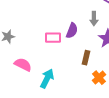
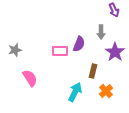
pink semicircle: (23, 65) -> (30, 78), turned 30
cyan arrow: (47, 79) -> (75, 92), moved

